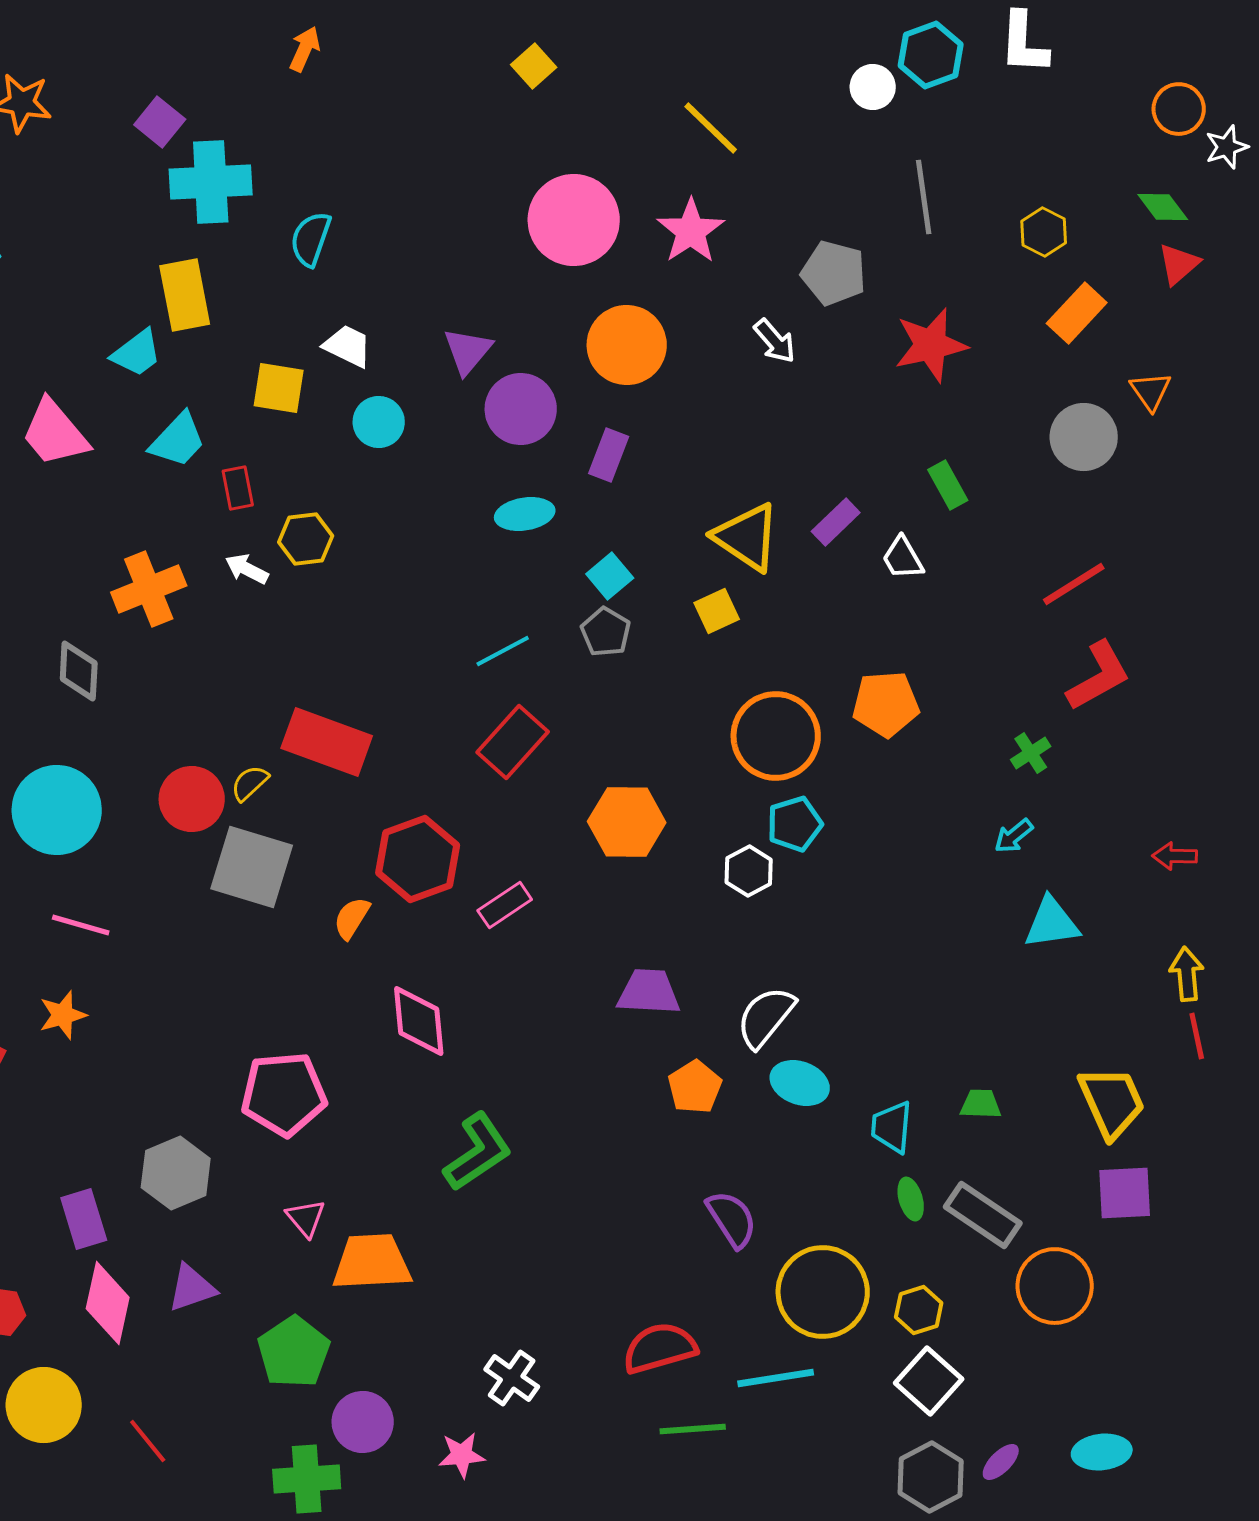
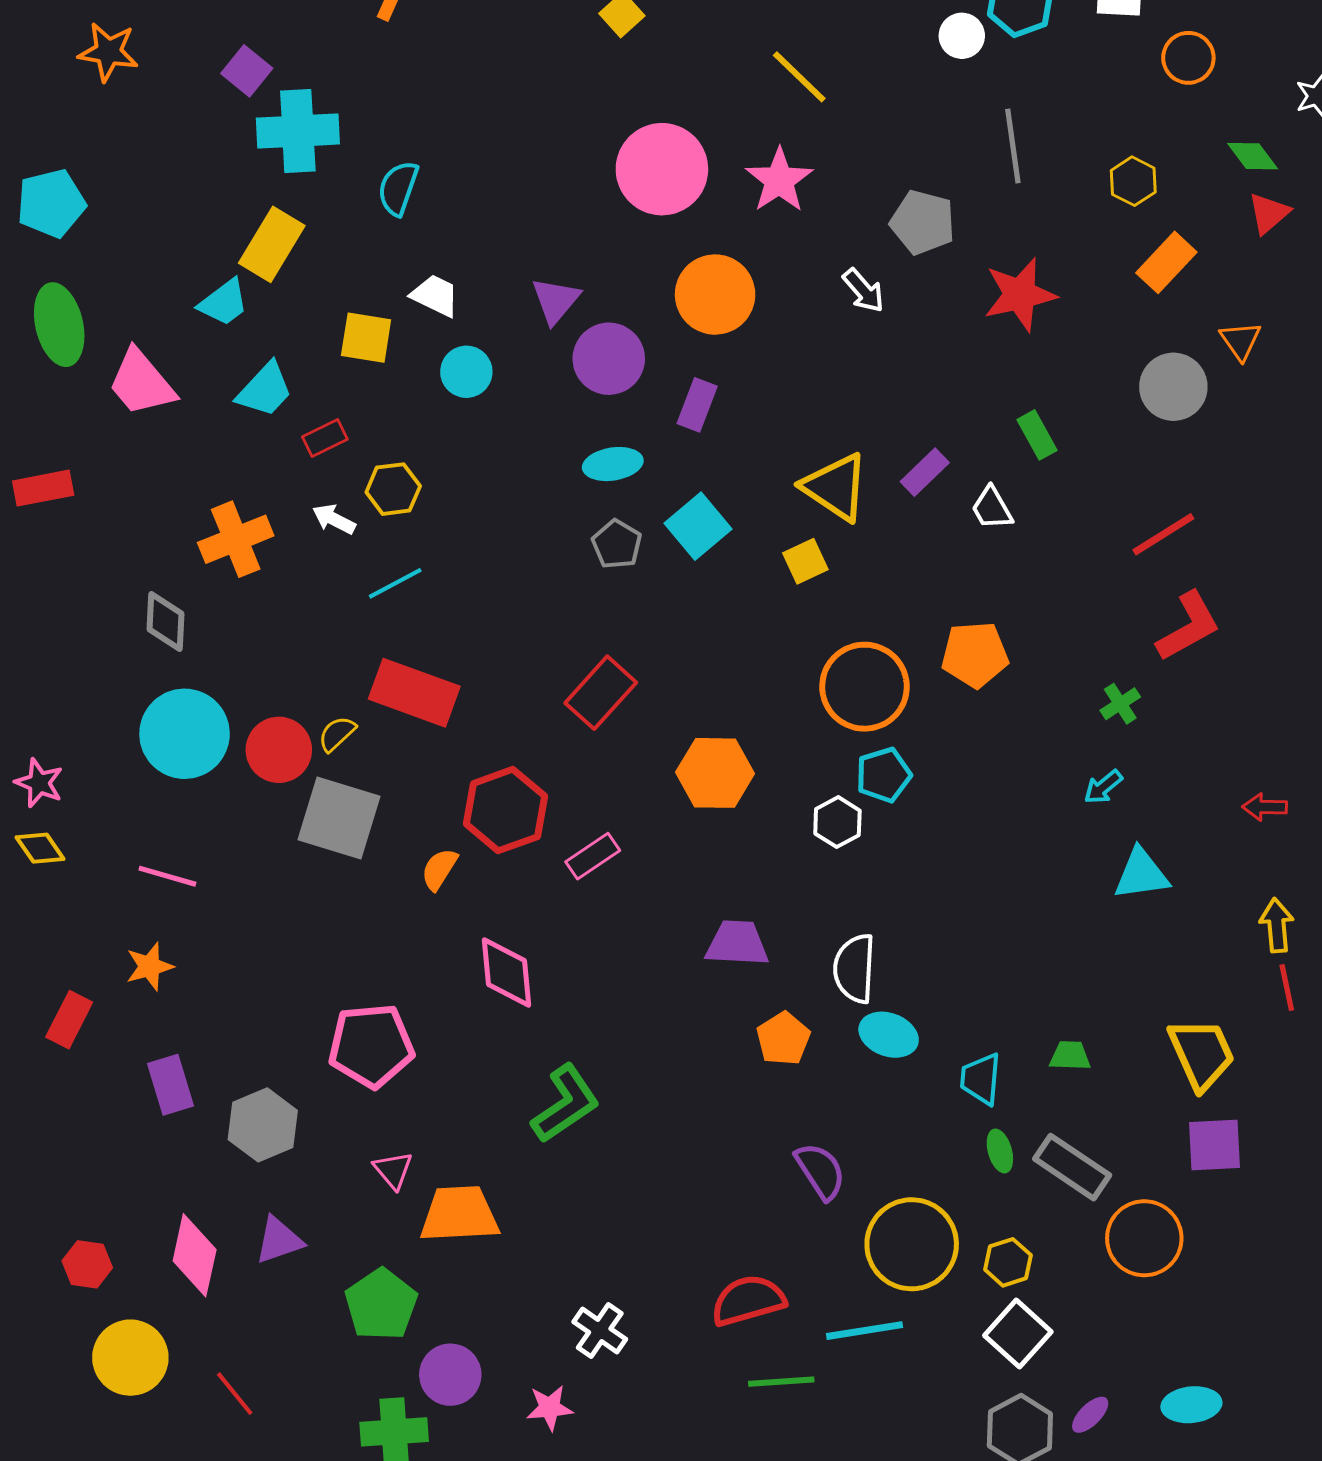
orange circle: (1179, 109) -> (1188, 58), moved
yellow rectangle: (185, 295) -> (272, 244), turned 42
red rectangle: (238, 488) -> (325, 438), turned 75
cyan square: (610, 576) -> (698, 526), size x1.4
gray pentagon: (606, 632) -> (617, 544), moved
cyan line: (503, 651) -> (395, 583), moved
cyan circle: (57, 810) -> (185, 734), moved
white semicircle: (766, 1017) -> (854, 968), turned -36
purple rectangle: (84, 1219) -> (170, 1085), moved

